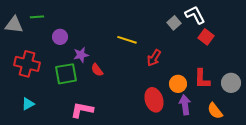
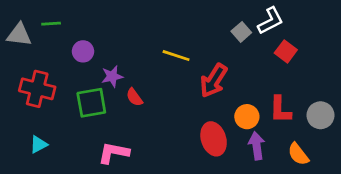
white L-shape: (195, 15) -> (270, 21), turned 90
red arrow: (154, 58) -> (214, 81), size x1.4

